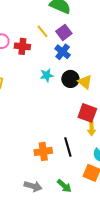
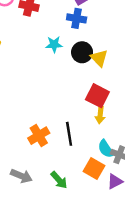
blue cross: (63, 52) -> (77, 18), turned -35
orange cross: (43, 151) -> (39, 136), turned -30

